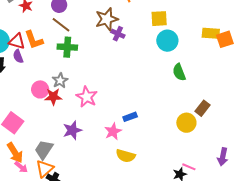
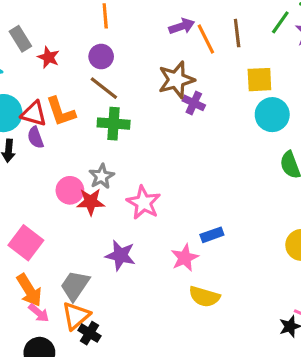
purple star: (72, 130) -> (120, 255), turned 30

